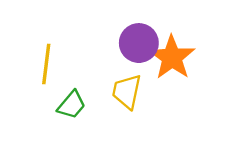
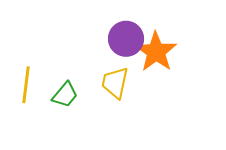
yellow line: (46, 64) -> (26, 85), moved

